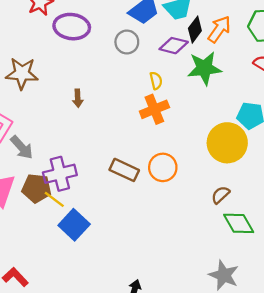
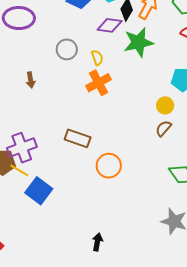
gray circle: (127, 42) -> (67, 49), moved
yellow circle: (227, 143) -> (165, 105), size x0.5
orange circle: (163, 167) -> (109, 166), moved
brown semicircle: (220, 195) -> (163, 128), moved

